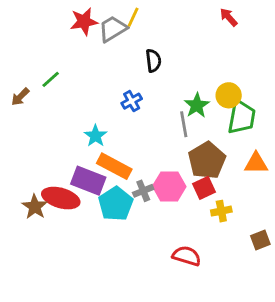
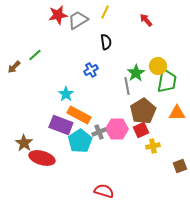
yellow line: (133, 17) -> (105, 12), moved
red arrow: (229, 17) -> (146, 20), moved
red ellipse: (61, 198) -> (42, 158), moved
red semicircle: (187, 256) -> (104, 191), moved

